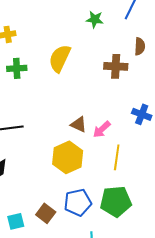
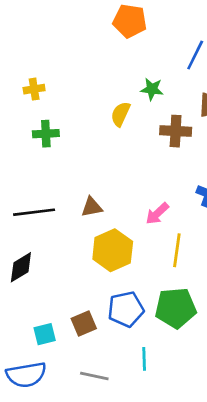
green star: (95, 19) -> (152, 89), moved
yellow semicircle: (60, 58) -> (121, 114), moved, size x0.7
brown triangle: (79, 124) -> (92, 207), moved, turned -36
brown square: (46, 213) -> (84, 324), turned 30

